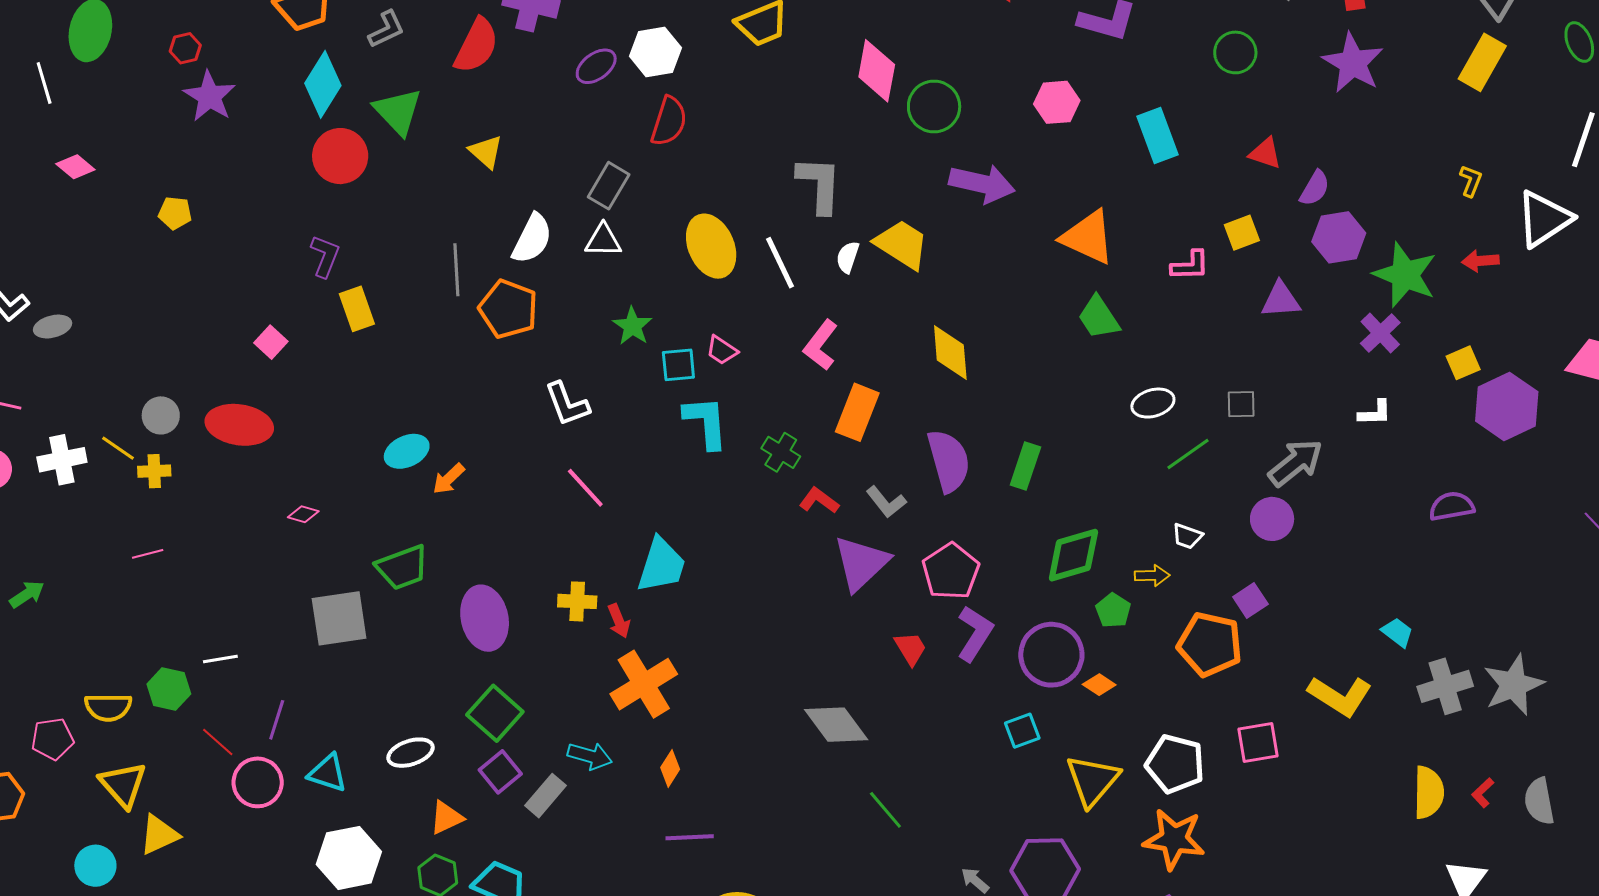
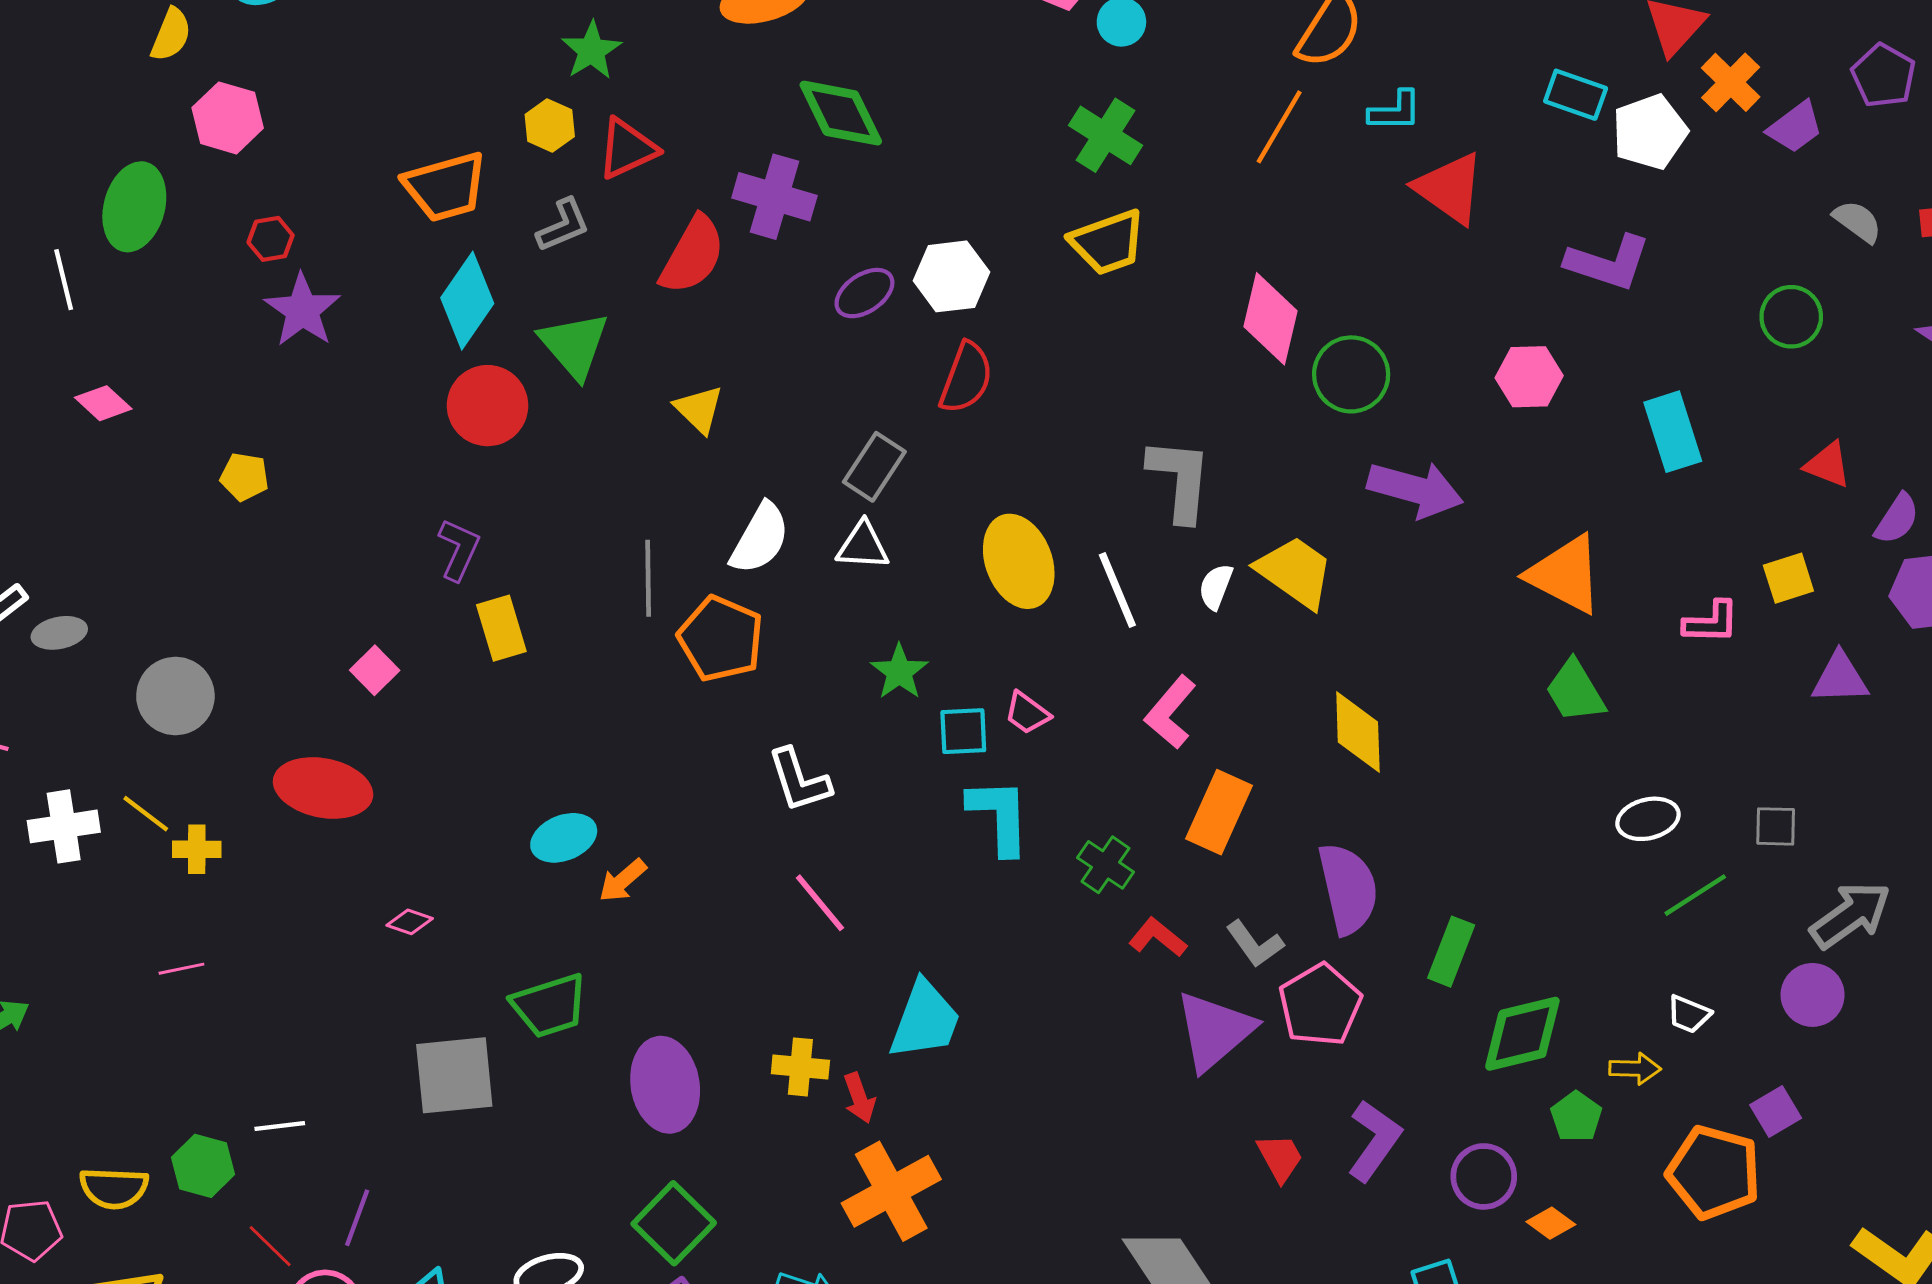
gray circle: (161, 415) -> (175, 696), moved, size x1.4
green rectangle: (1025, 466) -> (1451, 952), moved
pink pentagon: (951, 571) -> (1320, 1005), moved
purple circle: (1051, 655) -> (1484, 1176), size x0.7

